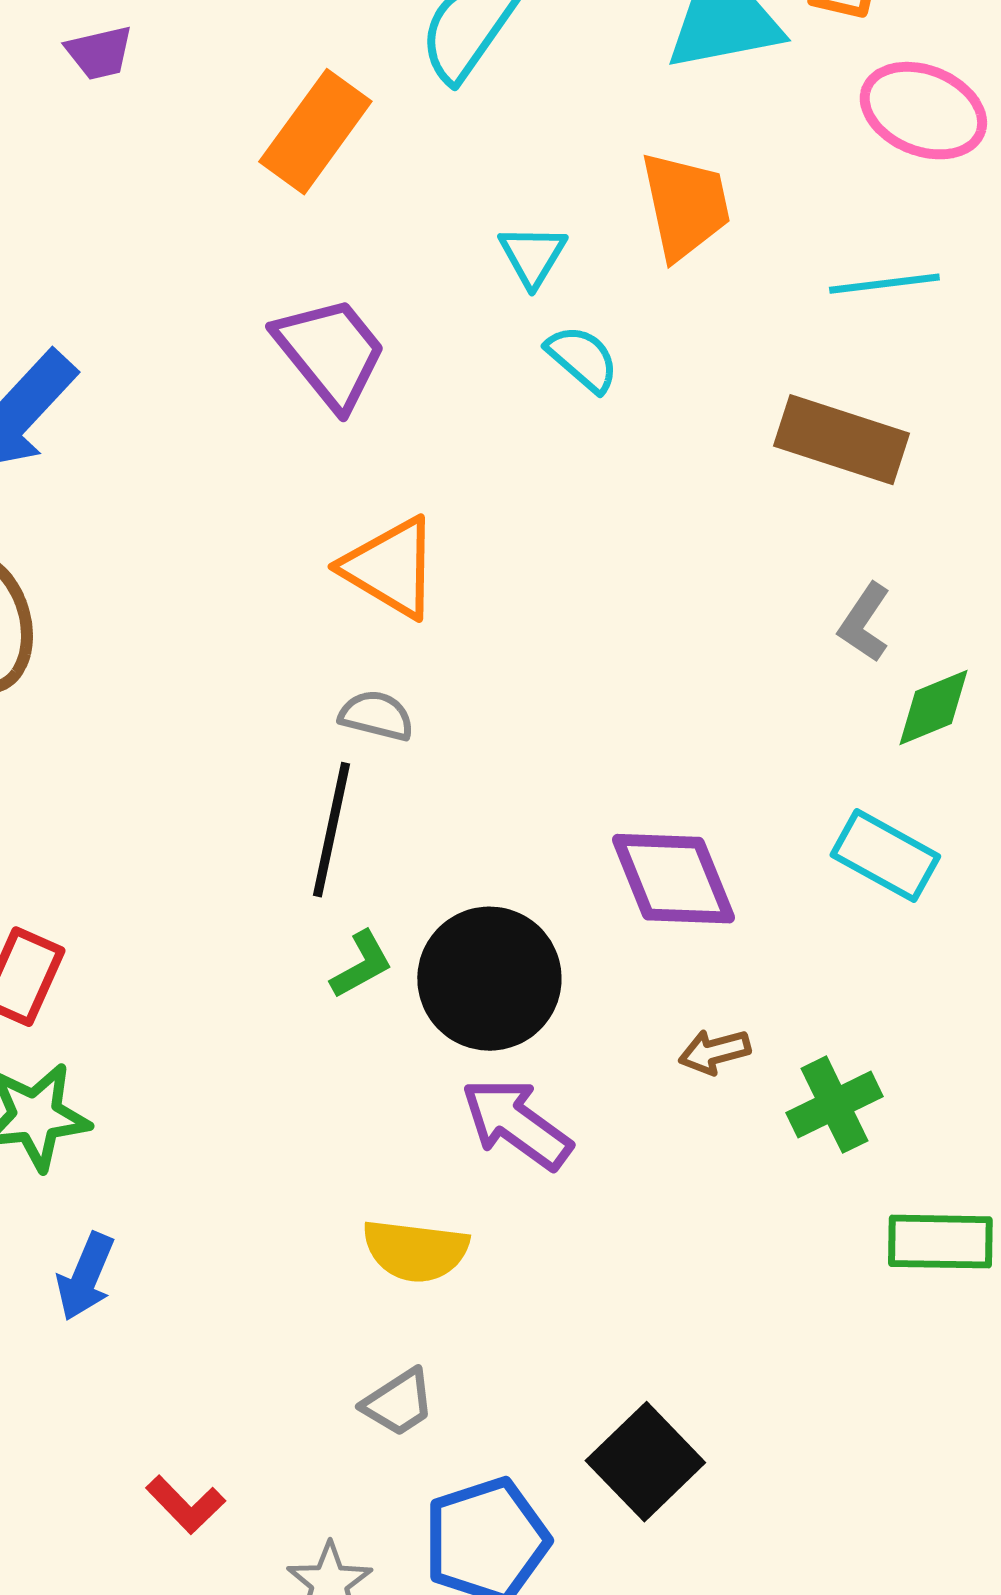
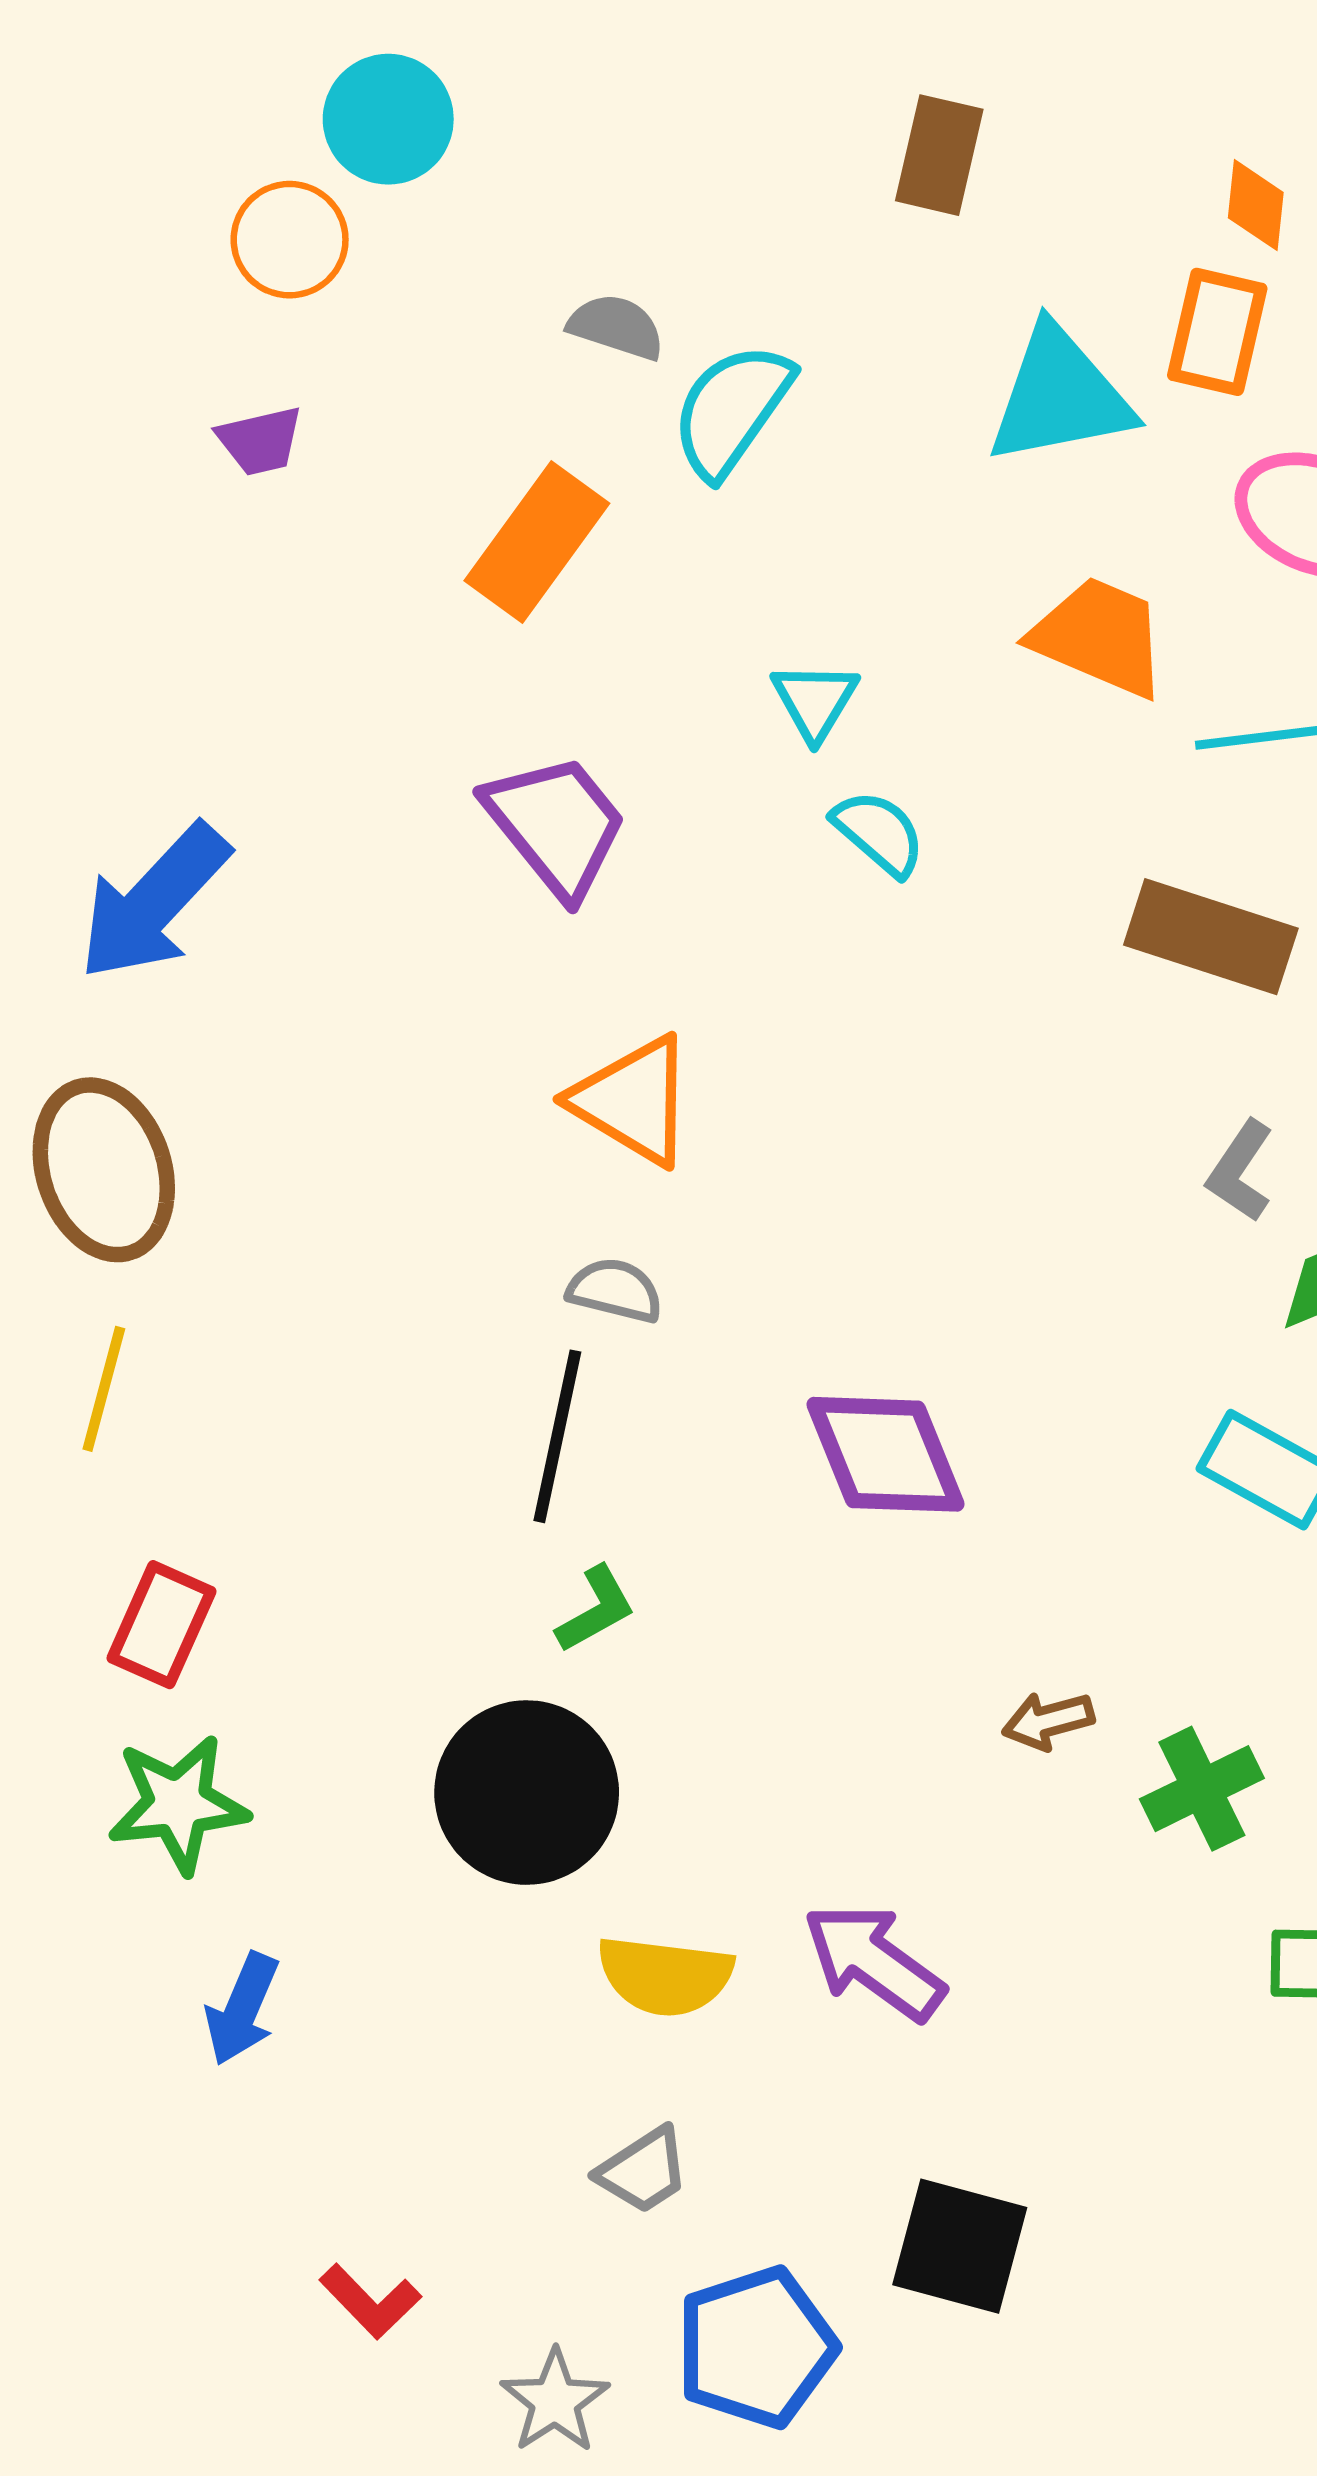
orange trapezoid: (685, 206) -> (1099, 637), moved, turned -55
purple diamond: (673, 879) -> (885, 1454), moved
black circle: (489, 979) -> (527, 1793), moved
purple arrow: (516, 1124) -> (874, 1962), moved
black square: (645, 1462) -> (960, 2246), turned -31

